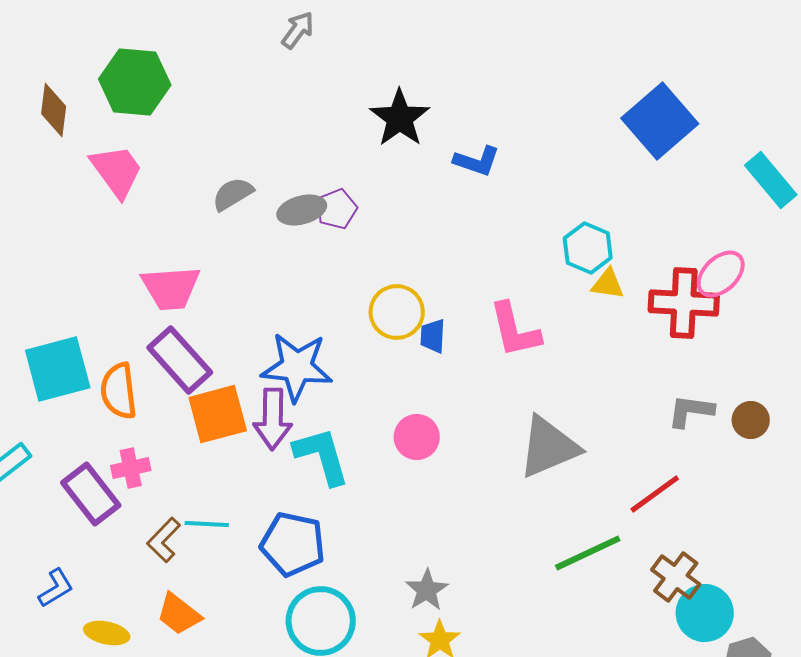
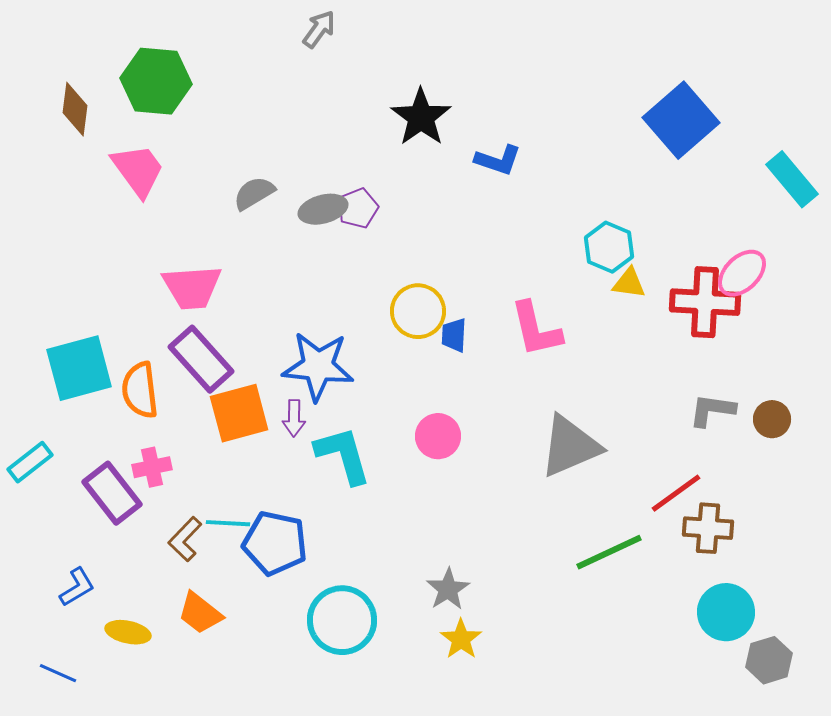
purple arrow: (273, 419) -> (294, 418), size x0.6
blue pentagon: (293, 544) -> (275, 543), moved
brown cross: (676, 577) -> (708, 528), moved, turned -33

